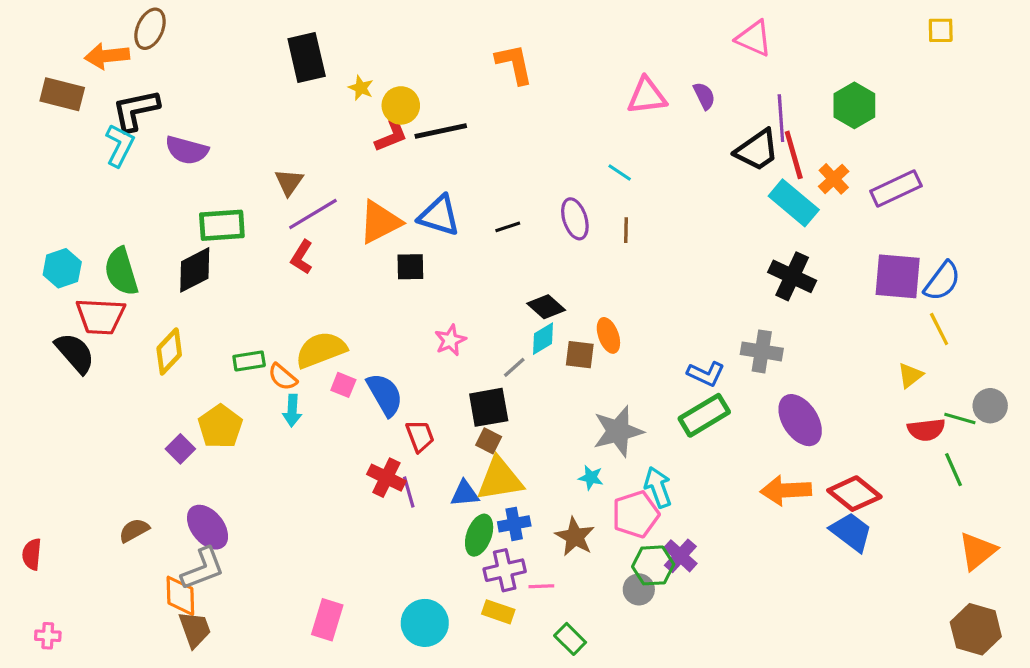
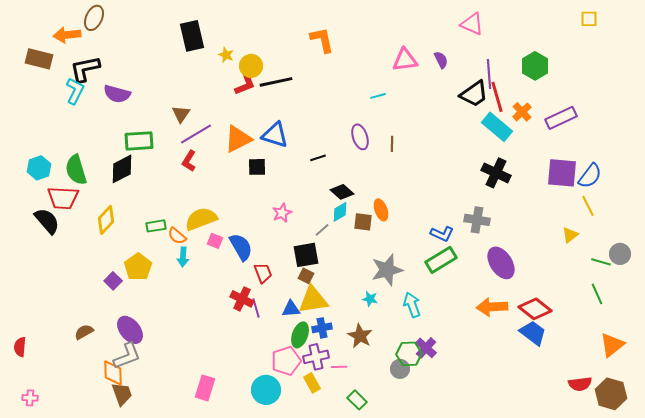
cyan line: (620, 173) -> (378, 96), moved, turned -49
black line: (508, 227) -> (318, 158), moved
red semicircle: (926, 430) -> (580, 384), moved
pink pentagon: (636, 514) -> (286, 361), moved
yellow rectangle: (498, 612) -> (312, 383), turned 42

